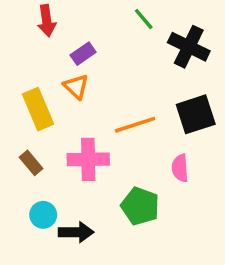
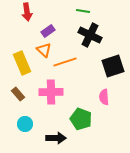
green line: (144, 19) -> (83, 11), turned -40
black cross: (189, 47) -> (90, 35), moved
orange line: (135, 125) -> (65, 62), moved
black arrow: (76, 232) -> (56, 138), moved

